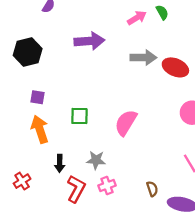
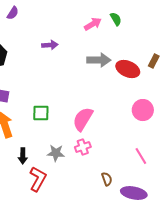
purple arrow: (89, 41) -> (50, 45), size x0.6
pink cross: (107, 185) -> (83, 147), moved

